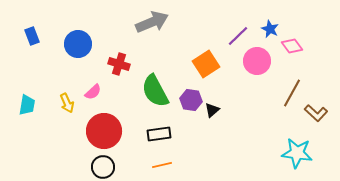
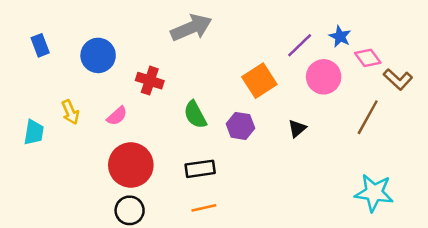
green semicircle: (155, 91) -> (195, 115), size x0.7
yellow arrow: (67, 103) -> (70, 112), moved
black triangle: (212, 110) -> (297, 128), moved
brown L-shape: (316, 113) -> (398, 79), moved

